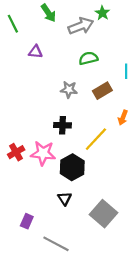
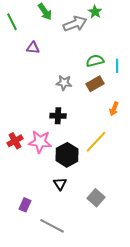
green semicircle: (88, 58) -> (95, 61), moved
yellow line: (96, 139) -> (96, 142), moved
gray square: (103, 214) -> (96, 198), size x0.7

